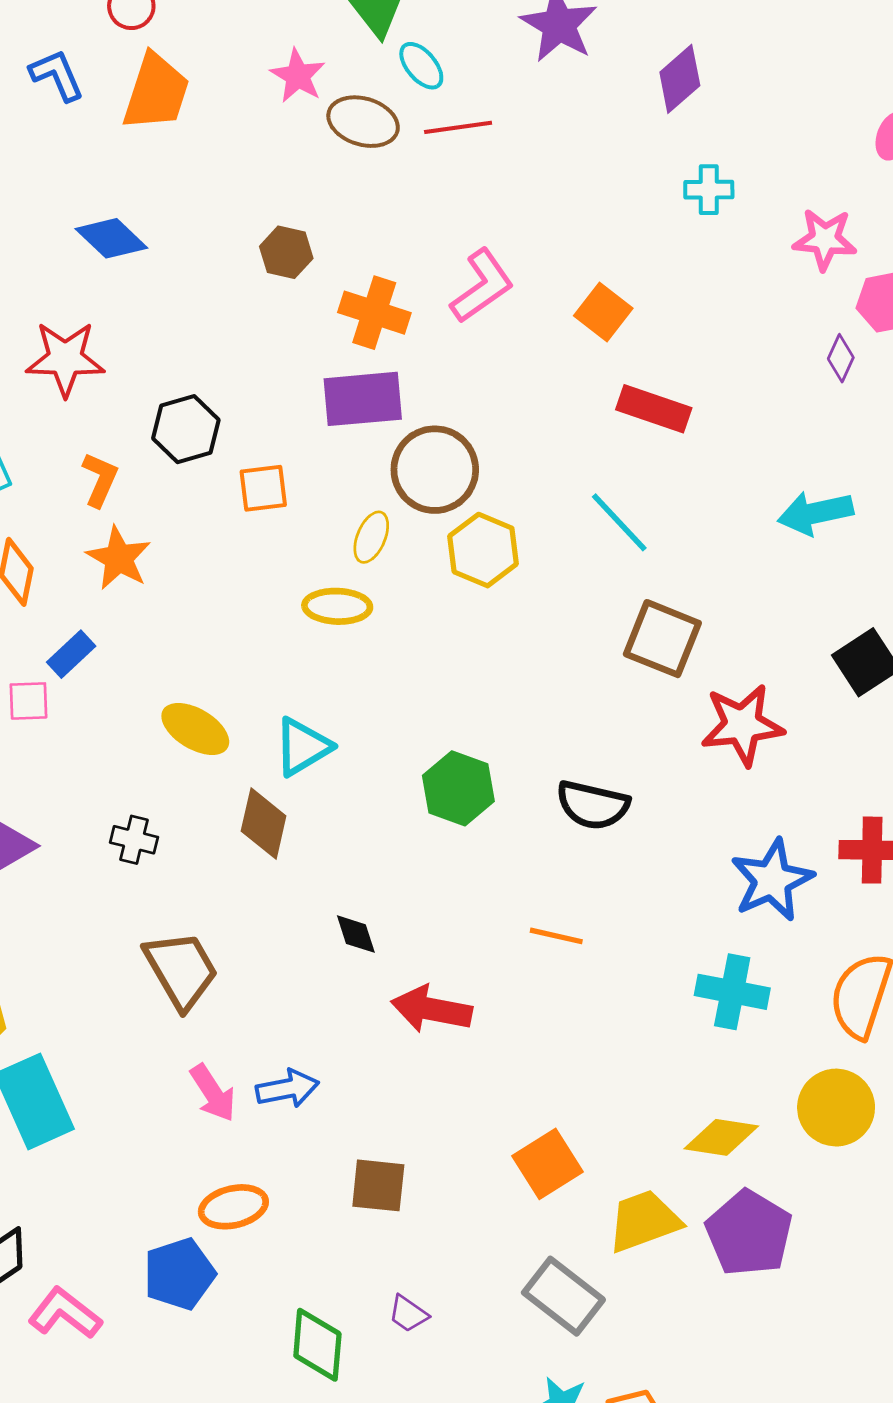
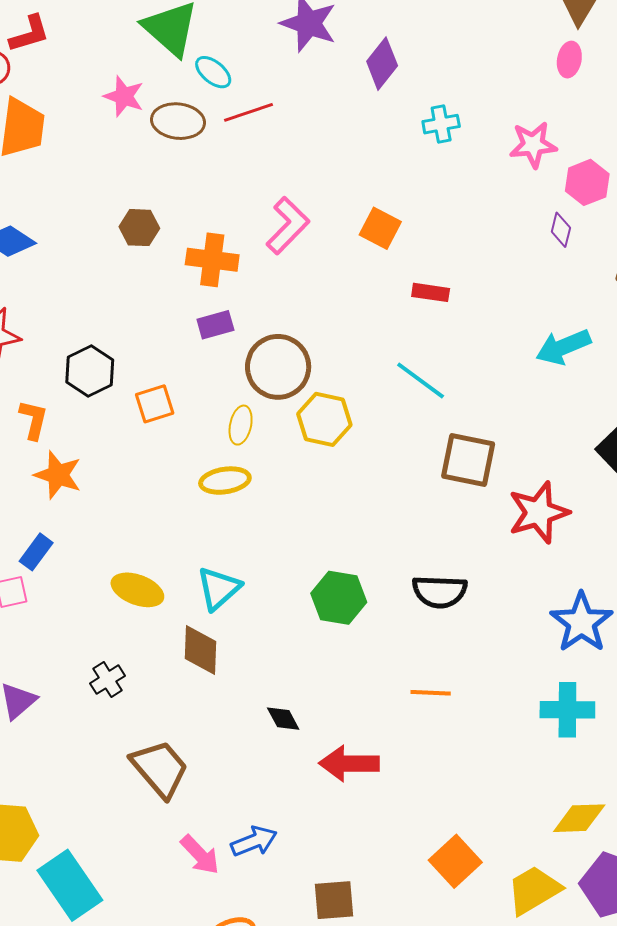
purple diamond: (680, 79) -> (382, 64), moved
purple rectangle: (363, 399) -> (215, 325), size x0.6
red rectangle: (654, 409) -> (431, 292), size x0.7
black cross: (134, 840) -> (108, 680), turned -36

